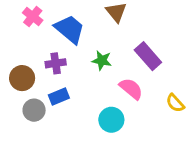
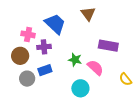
pink cross: (33, 17) -> (28, 34), moved, turned -32
purple rectangle: (148, 56) -> (108, 46), turned -42
green star: (102, 60) -> (75, 60), moved

